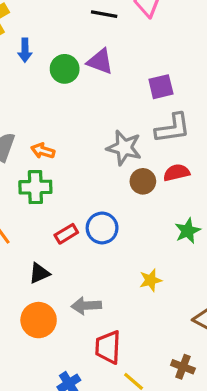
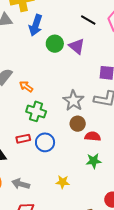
blue arrow: (25, 50) -> (36, 25), size x1.5
red semicircle: (176, 173) -> (93, 136), moved
green cross: (35, 187) -> (36, 111), moved

